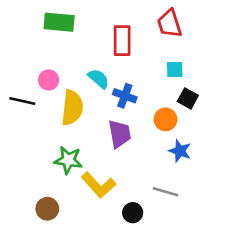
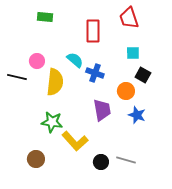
green rectangle: (59, 22) -> (45, 17), size x0.7
purple trapezoid: (120, 134) -> (102, 110), moved
gray line: (166, 192) -> (126, 160), moved

